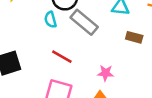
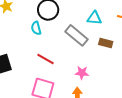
gray rectangle: (84, 22) -> (77, 35), moved

